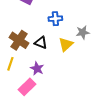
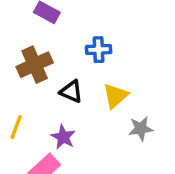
gray star: (83, 32) -> (141, 129), moved
brown cross: (19, 40) -> (35, 65), moved, turned 30

